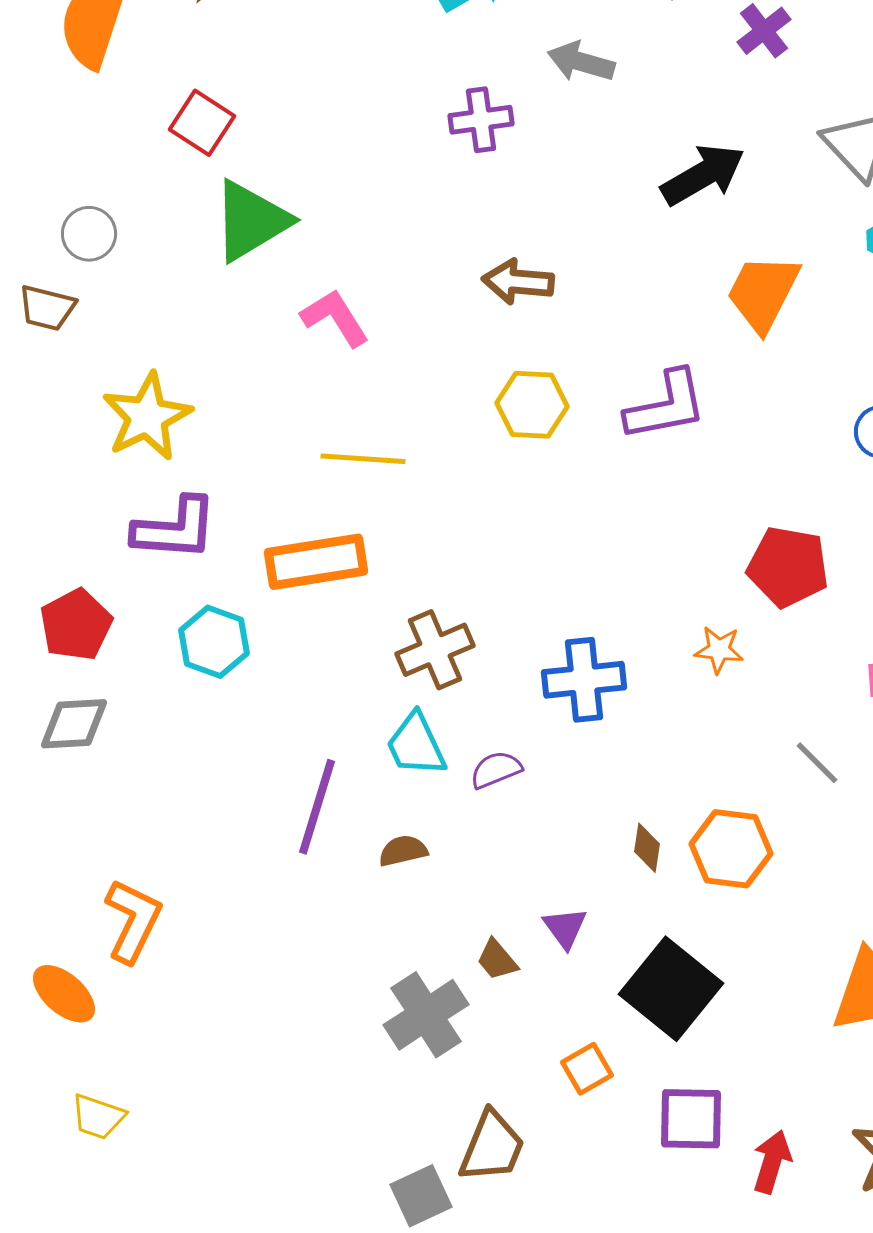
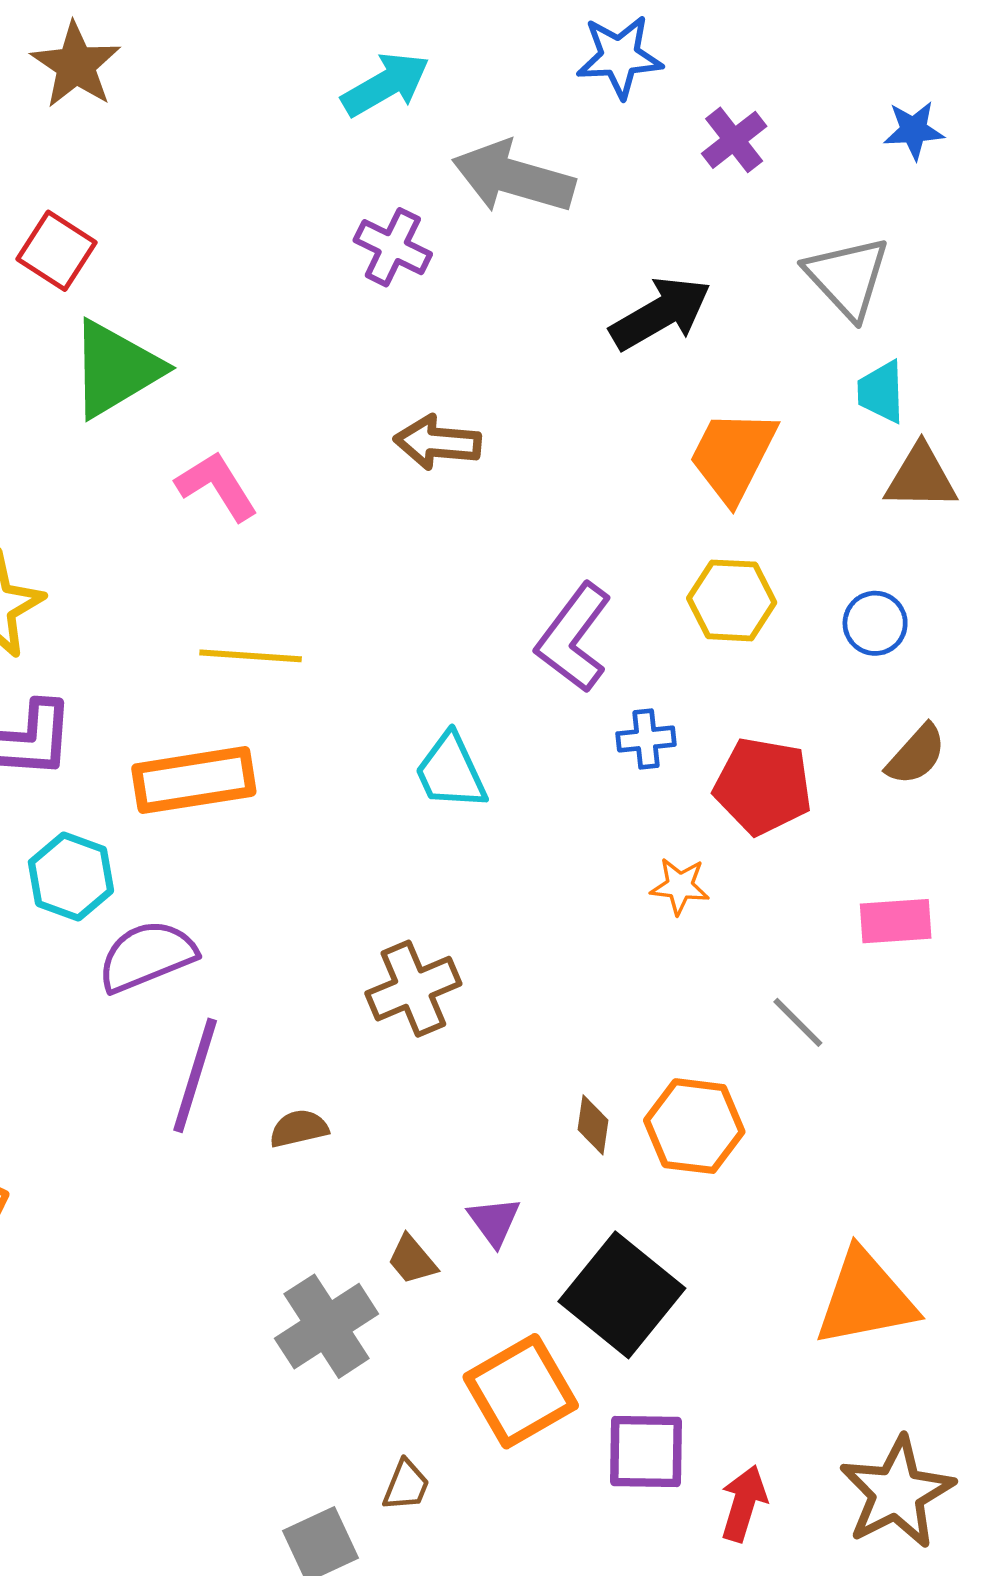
gray arrow: (581, 62) -> (513, 177), size x1.5
purple cross: (481, 120) -> (393, 247), turned 34
yellow hexagon: (532, 405) -> (732, 600), moved
purple L-shape: (666, 406) -> (574, 638), moved, turned 138
brown cross: (435, 650) -> (413, 989), moved
blue cross: (584, 680) -> (646, 739), moved, size x0.6
cyan trapezoid: (416, 745) -> (451, 772), moved
purple semicircle: (496, 770) -> (147, 956), moved, size x1.6
orange square: (587, 1069) -> (521, 1391), size x1.8
brown trapezoid: (492, 1147) -> (406, 1485), size x0.6

